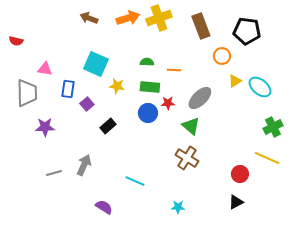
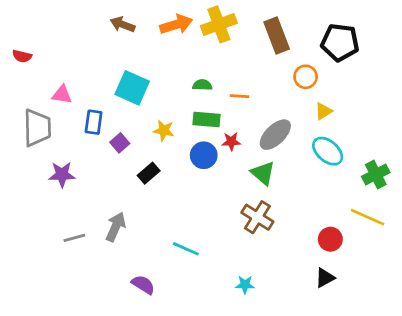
yellow star: (117, 86) -> (164, 130), moved
cyan ellipse: (260, 87) -> (328, 151), moved

